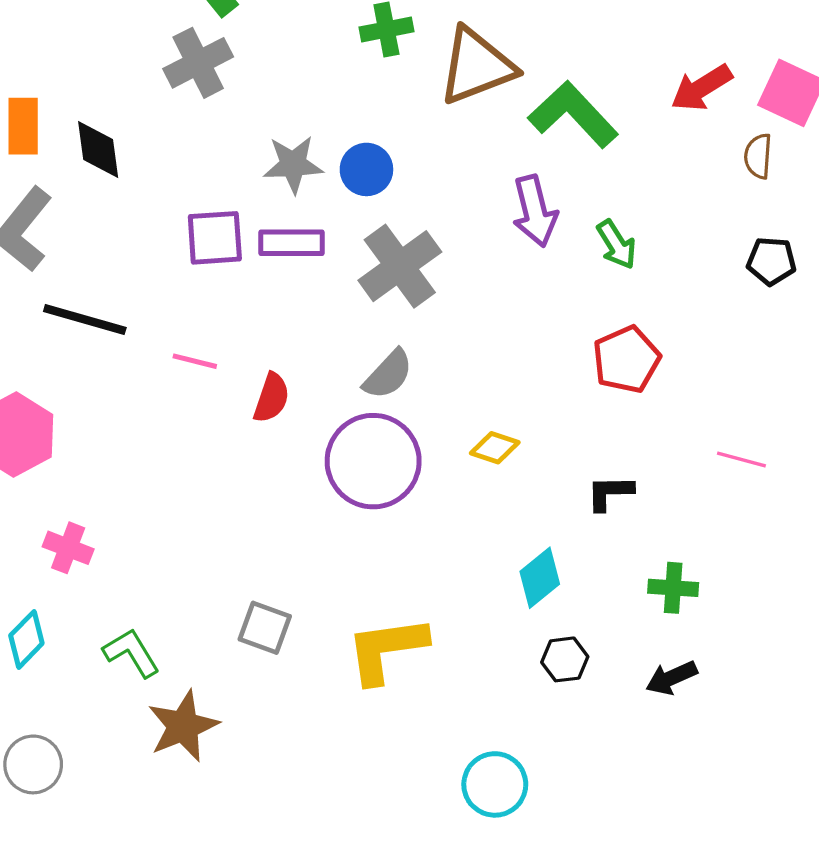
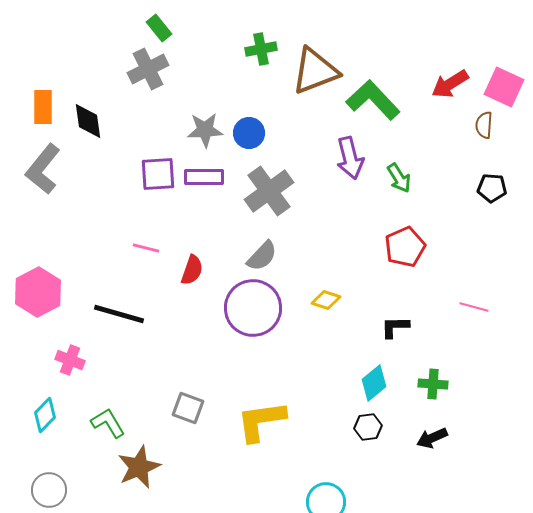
black line: (85, 319) -> (119, 314), moved
cyan diamond: (540, 578) -> (374, 383), moved

